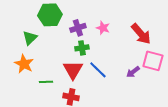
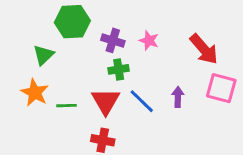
purple cross: (78, 28) -> (113, 40), turned 35
purple arrow: (133, 72) -> (178, 97), moved, turned 128
green line: (46, 82) -> (67, 106), moved

